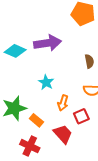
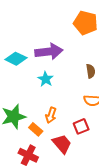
cyan star: (46, 82) -> (46, 79), moved
orange arrow: (63, 103) -> (51, 115), moved

